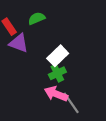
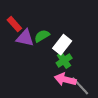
green semicircle: (37, 18) -> (42, 36), moved

